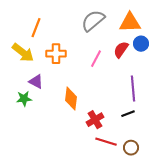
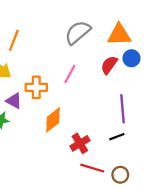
orange cross: (56, 54) -> (36, 87), moved
pink line: (96, 59) -> (70, 74), moved
orange diamond: (71, 99) -> (53, 120), turned 45

